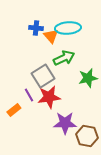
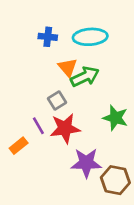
orange triangle: (51, 36) -> (68, 67), moved
gray square: (43, 76) -> (57, 101), size x0.6
green star: (88, 78) -> (115, 118), moved, turned 30

